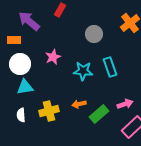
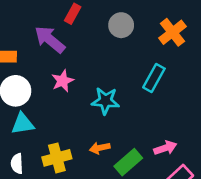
purple arrow: (29, 21) -> (50, 39), moved
gray circle: (94, 34) -> (121, 25), moved
cyan rectangle: (110, 67) -> (154, 78), moved, turned 48

